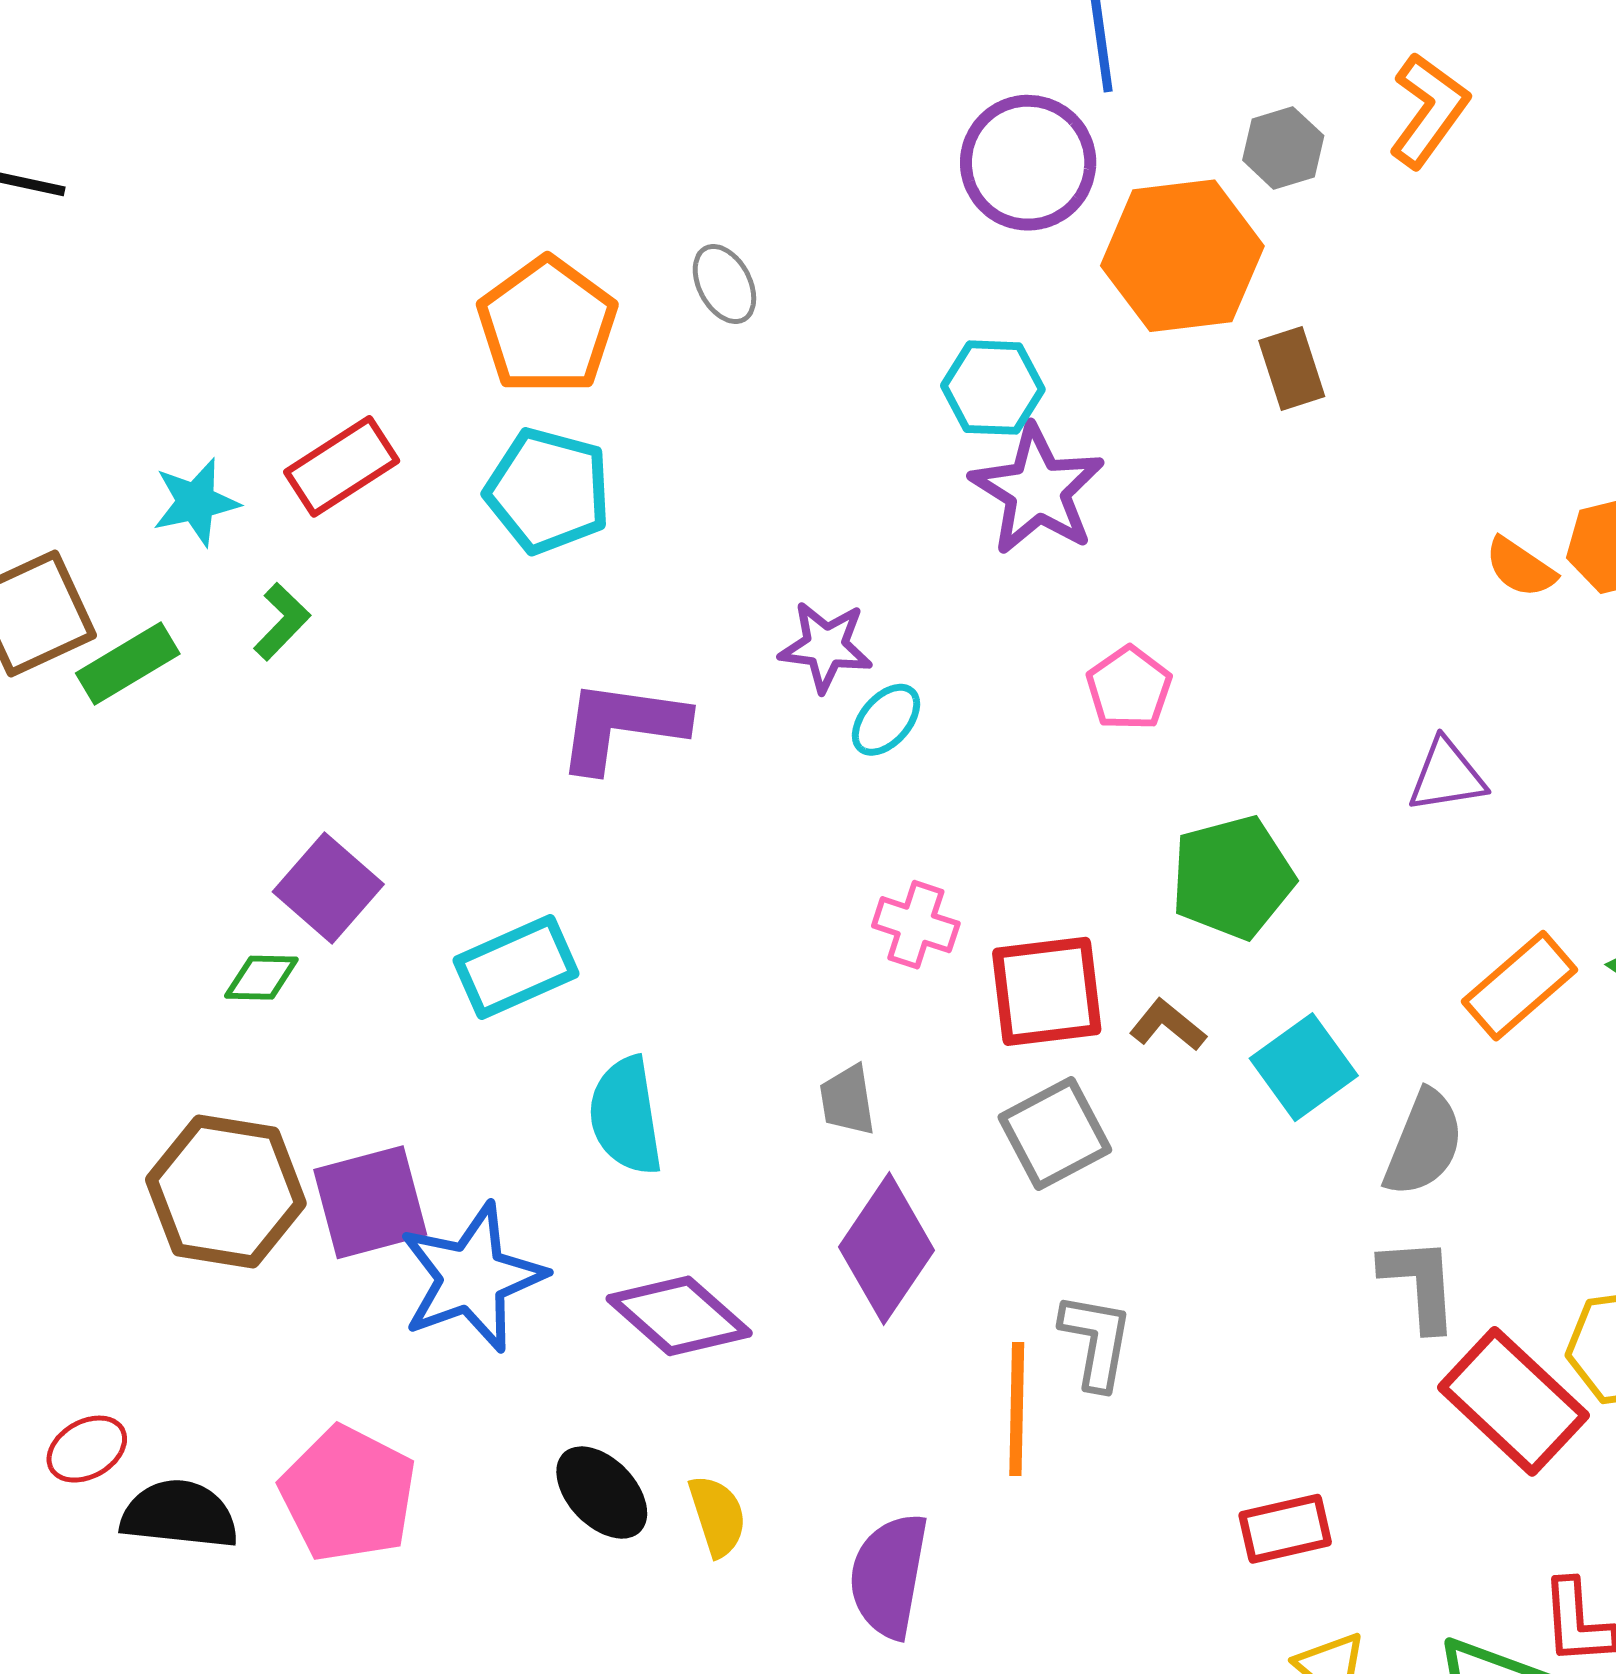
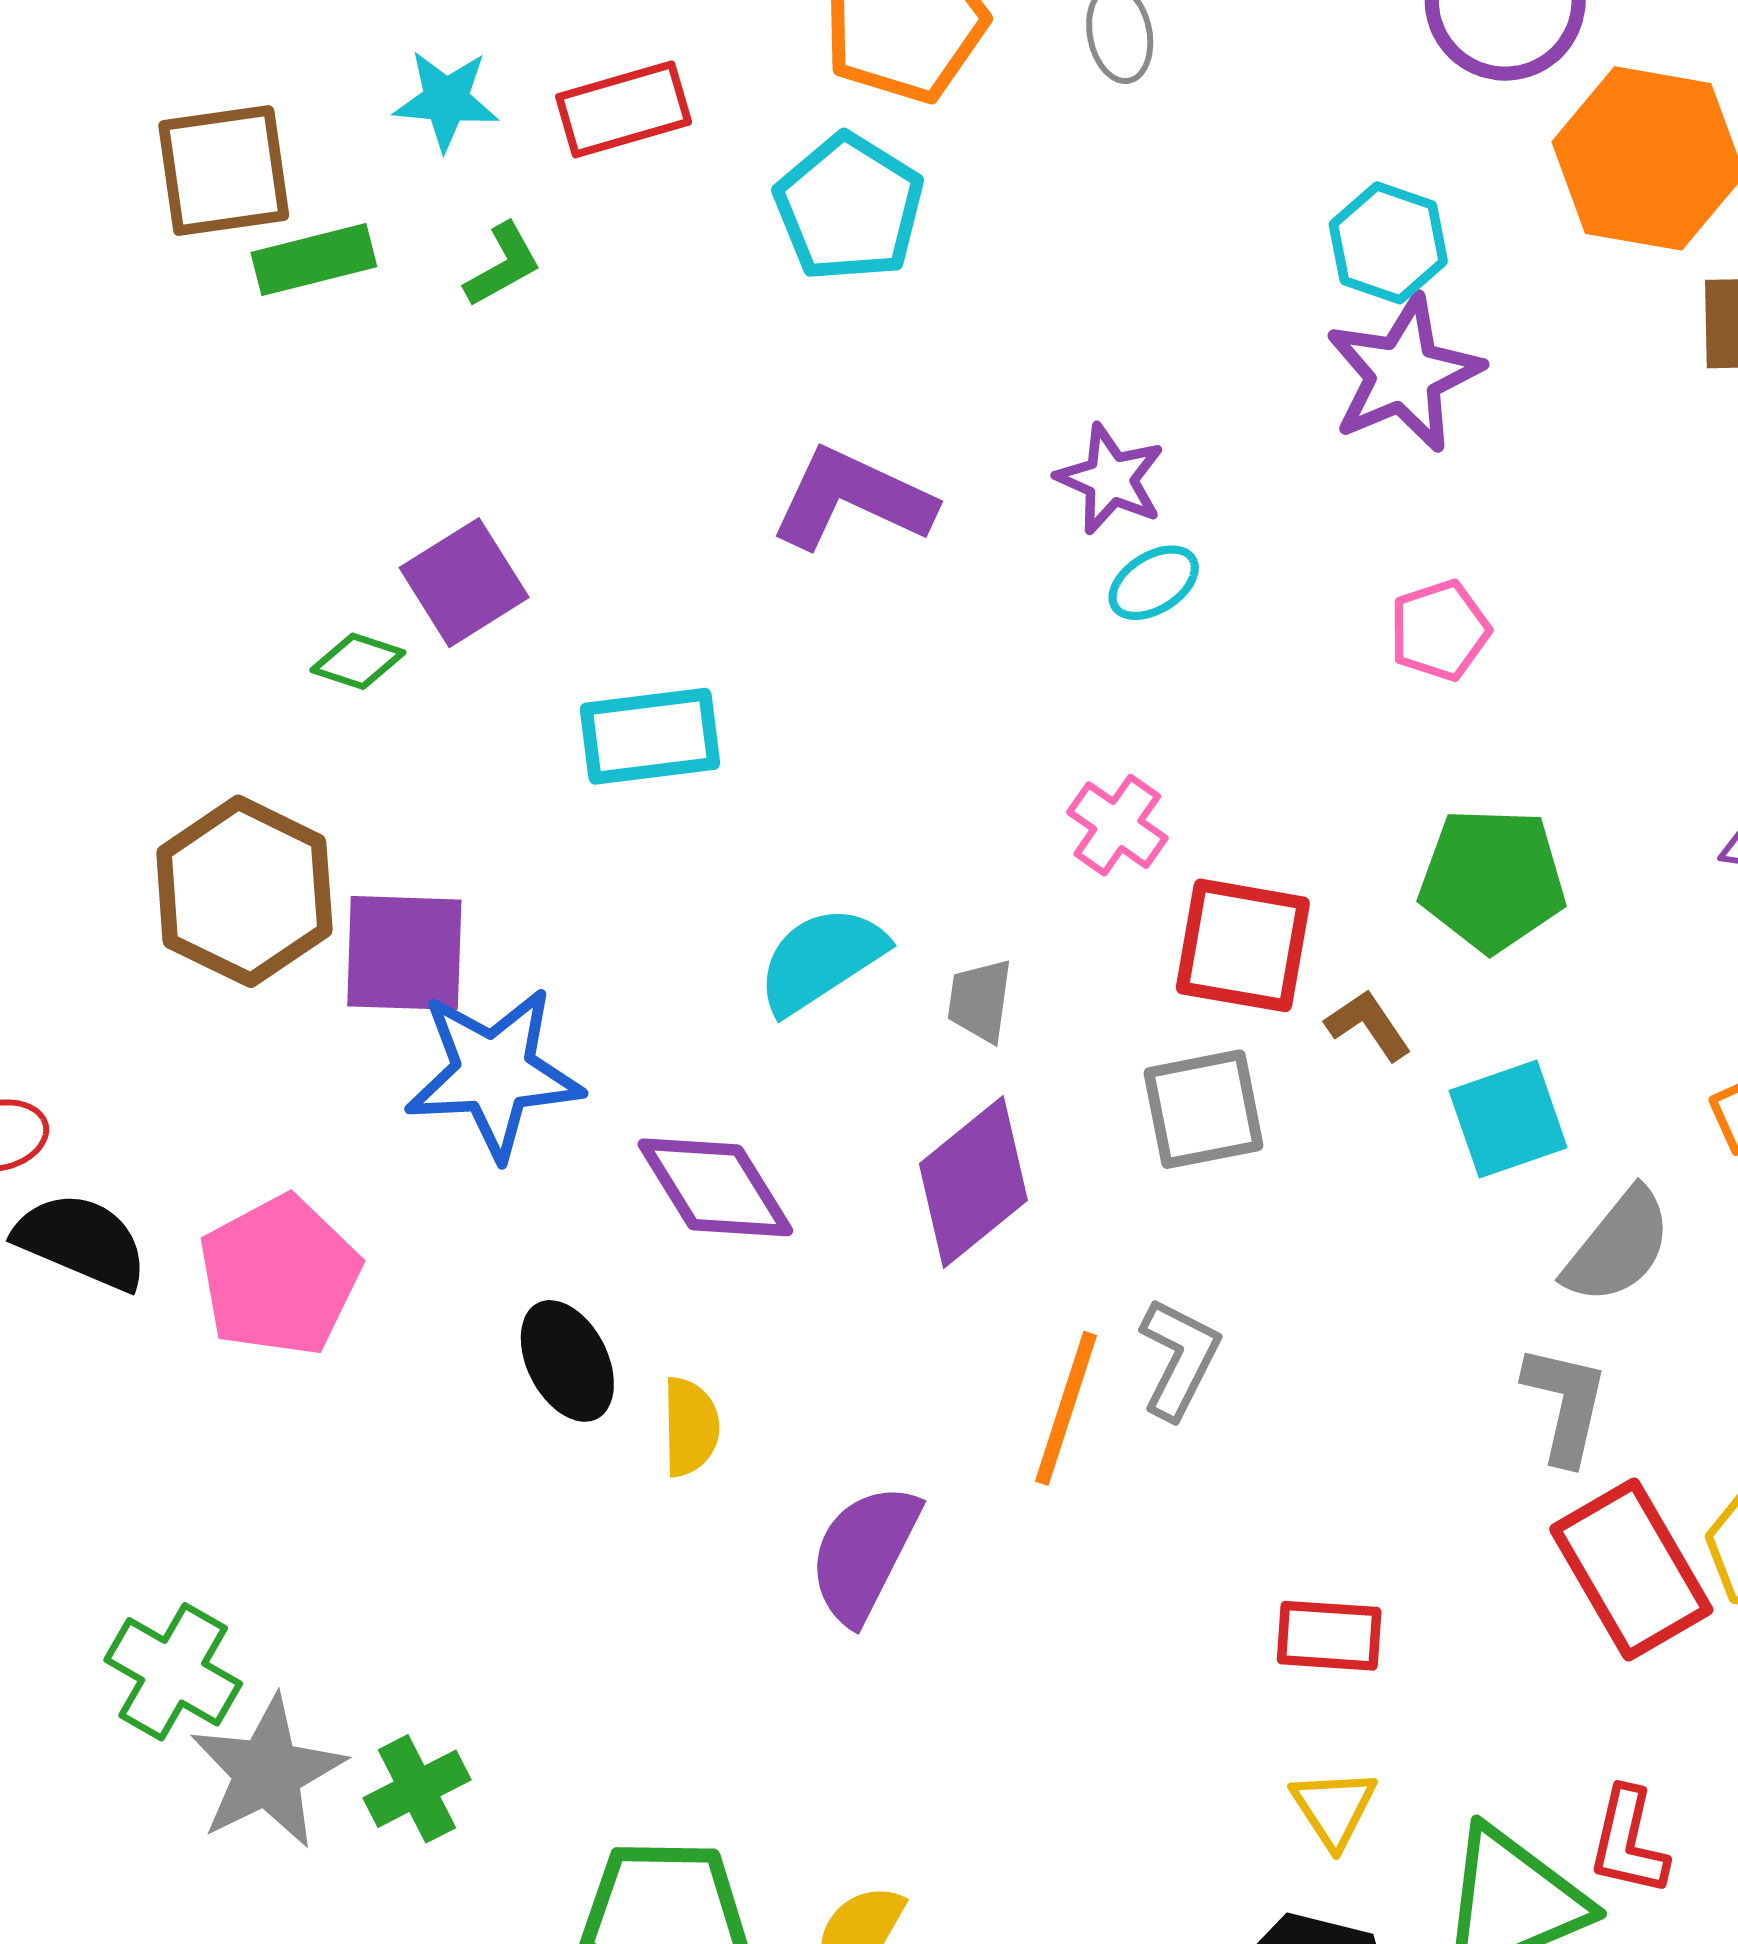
cyan semicircle: (626, 1116) -> (821, 960), moved, turned 49

